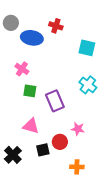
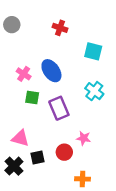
blue ellipse: (32, 38) -> (51, 71), moved, turned 45
pink triangle: (31, 126) -> (20, 138), moved
black square: (43, 150) -> (38, 158), moved

